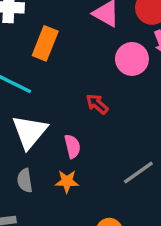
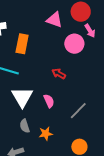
gray line: (138, 172) -> (78, 111), moved
orange star: (67, 181) -> (46, 134), moved

